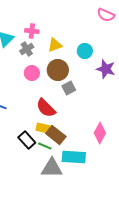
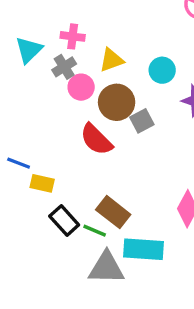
pink circle: (32, 73) -> (81, 87), moved
gray square: (69, 88) -> (142, 121), moved
red semicircle: (46, 108) -> (96, 139), moved
yellow rectangle: (43, 128) -> (42, 183), moved

